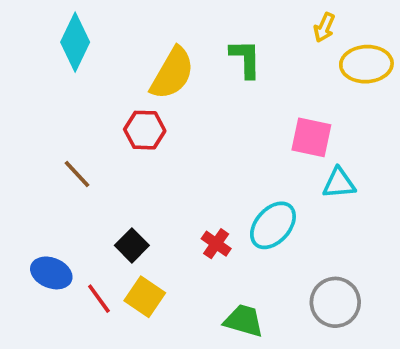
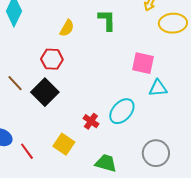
yellow semicircle: (172, 73) -> (67, 28), size x0.6
black square: (132, 245) -> (45, 92), moved, size x1.5
yellow square: (145, 297) -> (64, 144), moved

